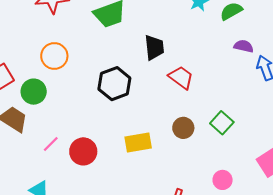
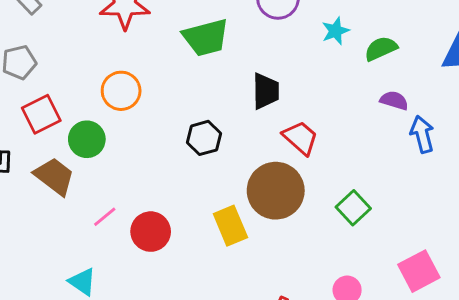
black hexagon: (114, 84) -> (204, 138), size x0.7
brown circle: (183, 128) -> (276, 191), moved, size x1.8
yellow rectangle: (138, 143) -> (230, 226), turned 72

